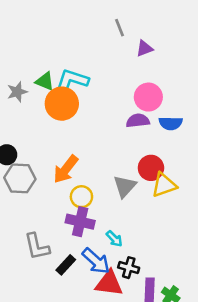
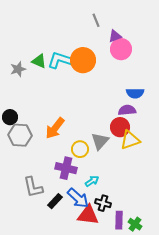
pink circle: (148, 97) -> (121, 49), moved
orange circle: (62, 104) -> (83, 60), moved
purple semicircle: (138, 121) -> (127, 110), moved
yellow circle: (81, 197) -> (80, 149), moved
cyan arrow: (114, 239) -> (92, 181), turned -80

